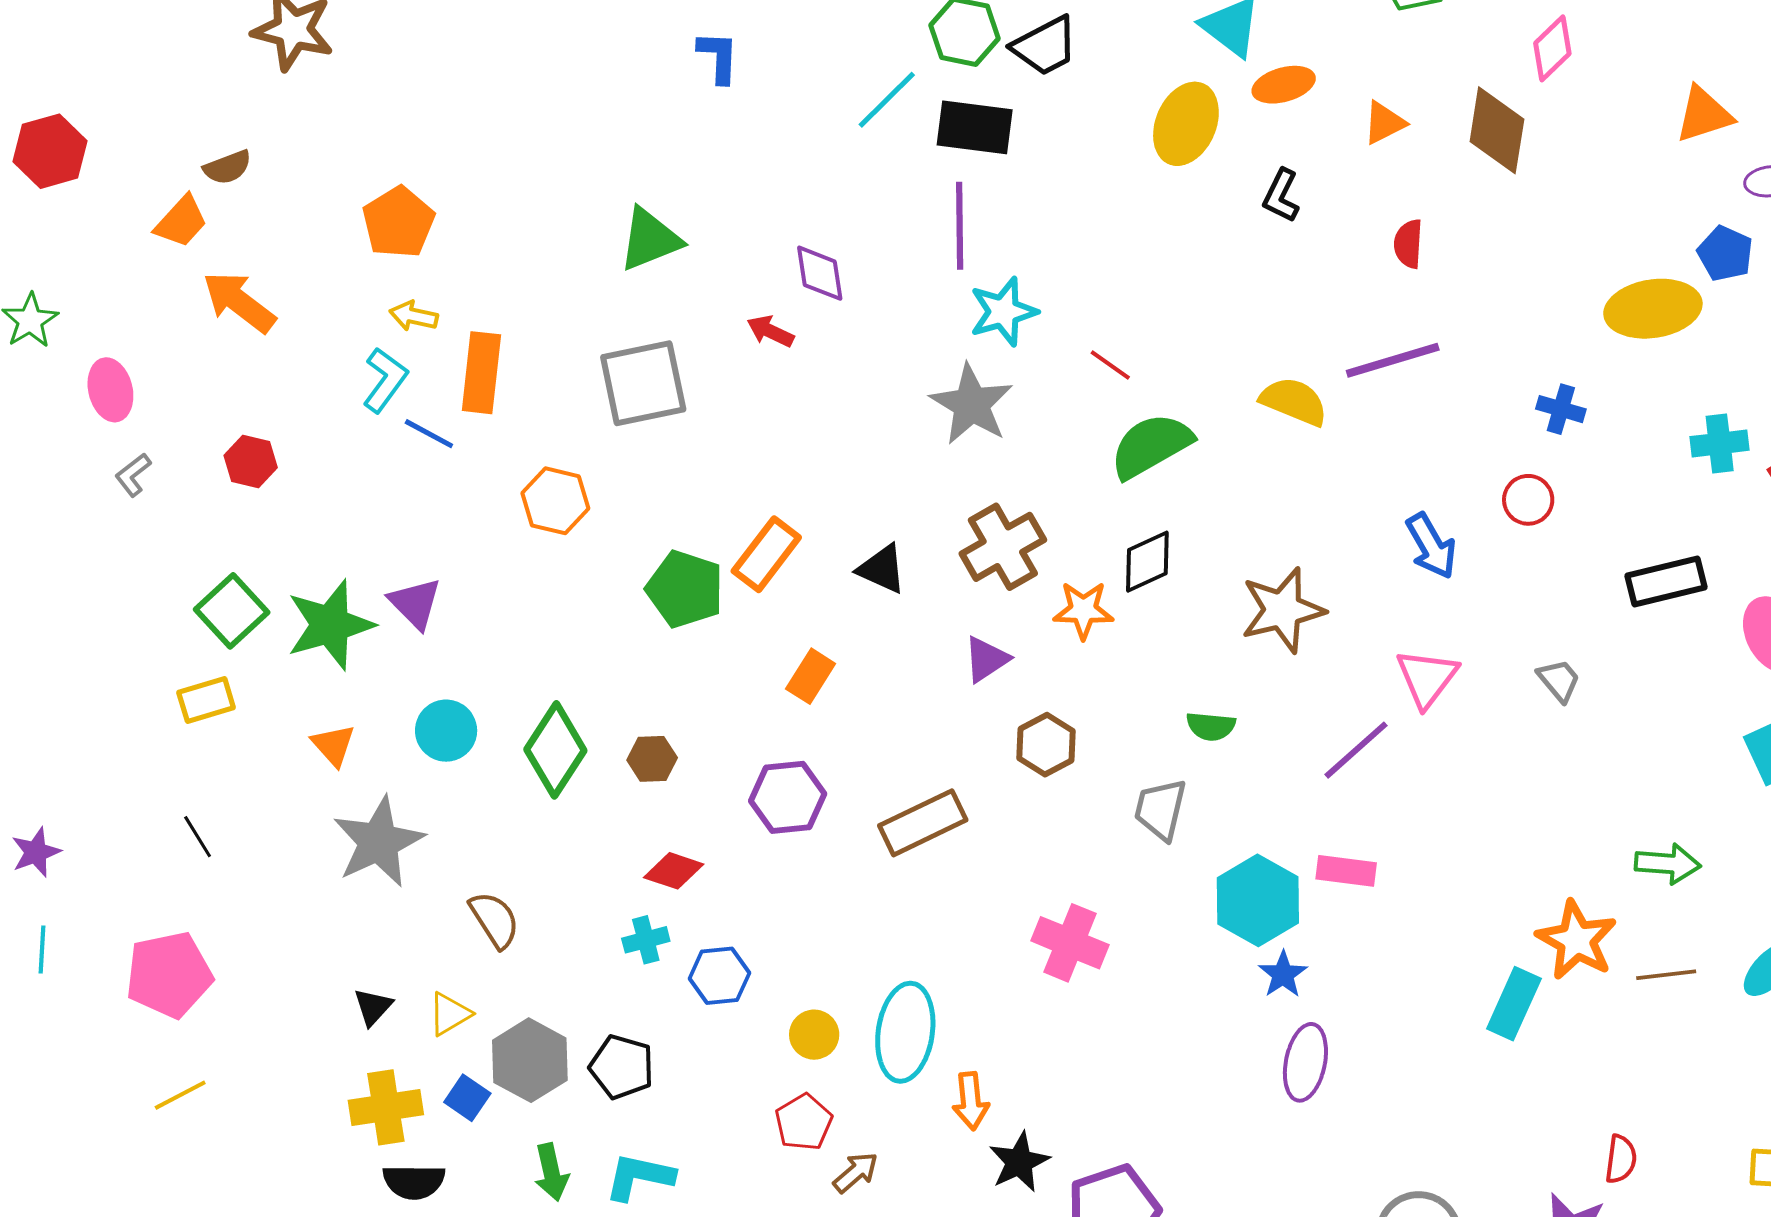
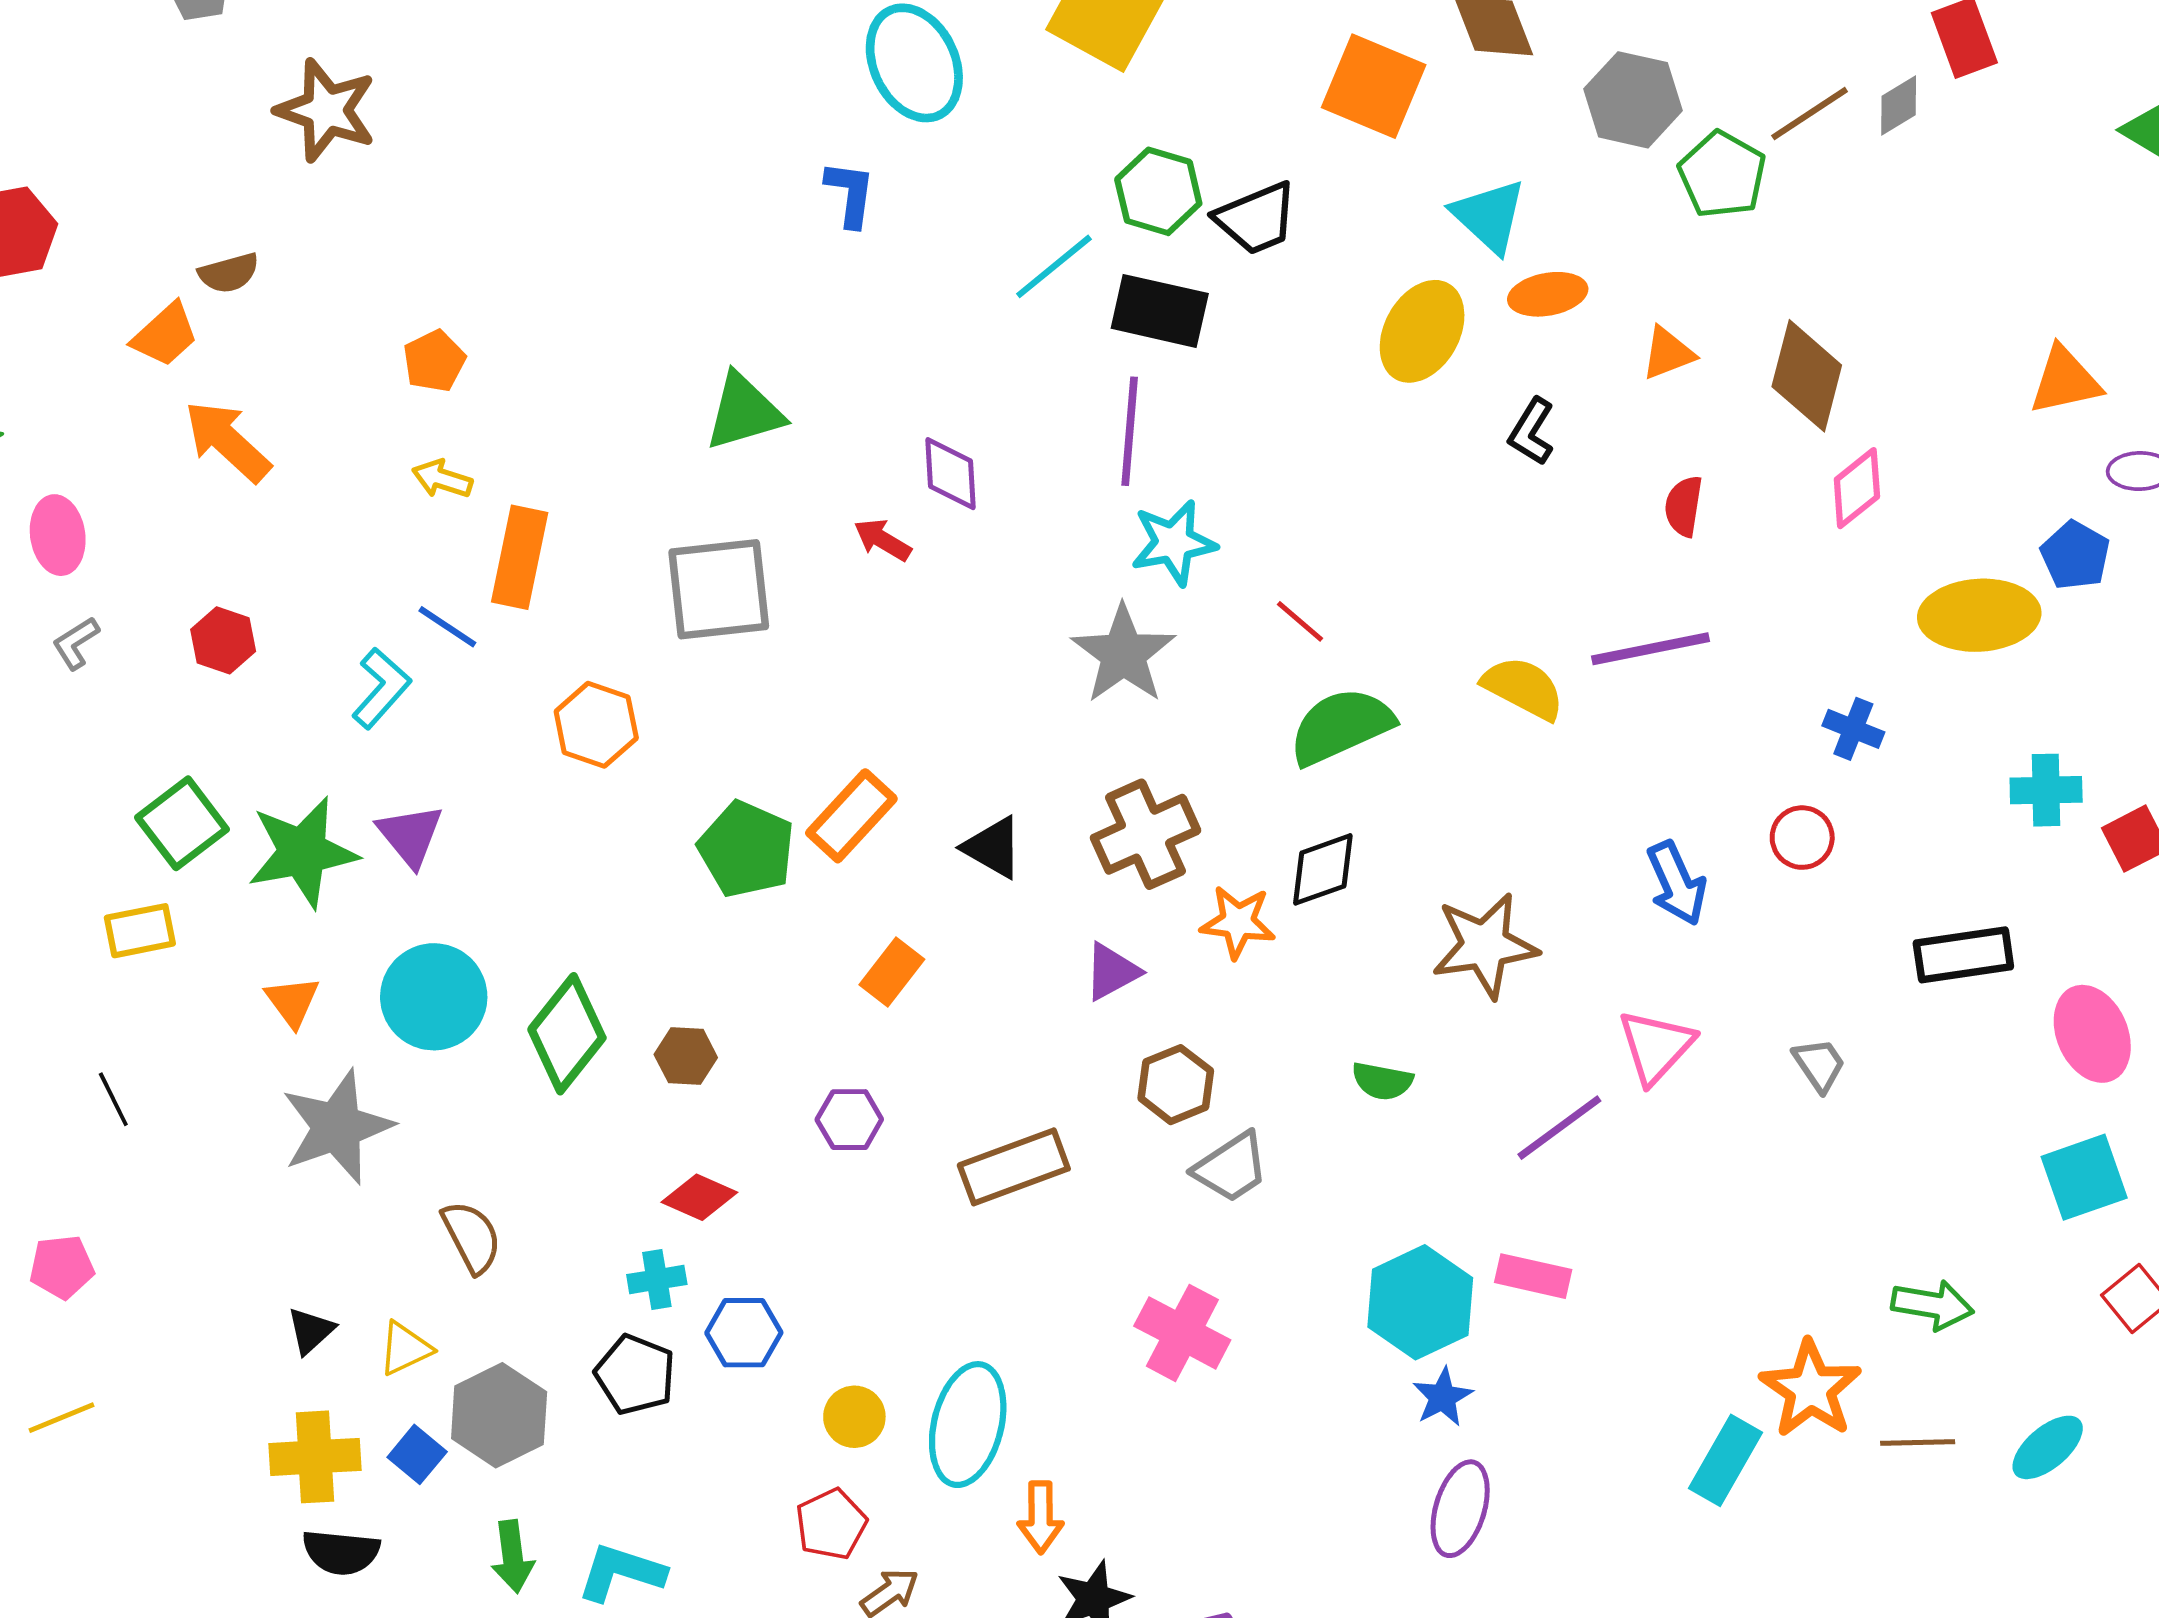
pink diamond: (1552, 48) -> (1857, 488), moved
orange pentagon: (398, 222) -> (434, 361), size x0.7
cyan L-shape: (385, 380) -> (381, 688), moved
cyan circle: (446, 731) -> (434, 997), size x1.4
purple hexagon: (788, 797) -> (849, 1120), size x0.7
gray trapezoid: (1160, 809) -> (1231, 1167), moved, turned -142
pink pentagon: (169, 975) -> (62, 1267), size x0.6
black pentagon: (622, 1067) -> (635, 1375), moved

